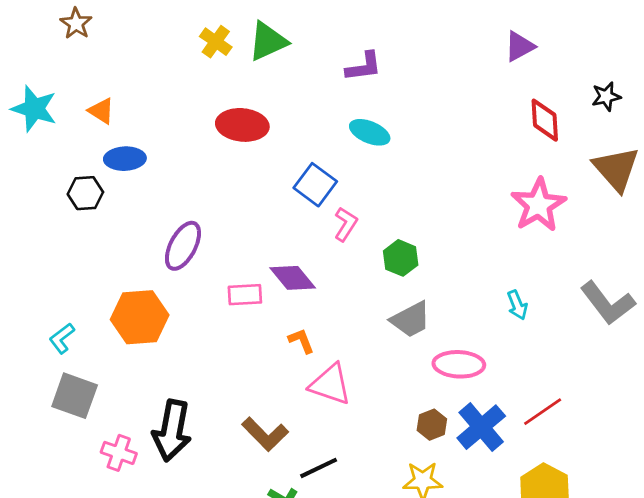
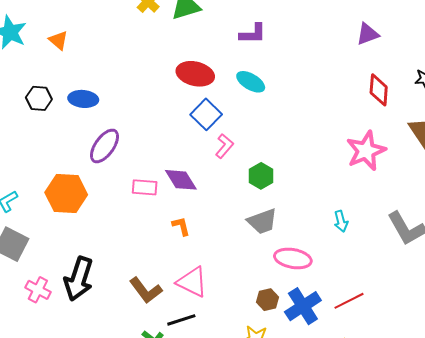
red ellipse: (242, 125) -> (195, 74), moved
blue ellipse: (125, 159) -> (83, 99), moved
pink triangle: (330, 384) -> (192, 282), moved

